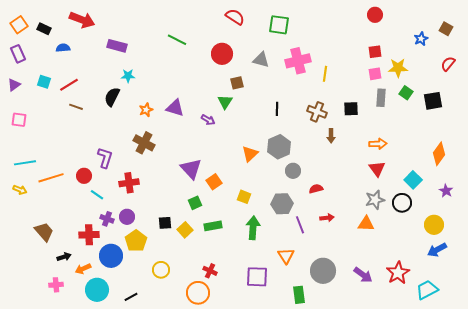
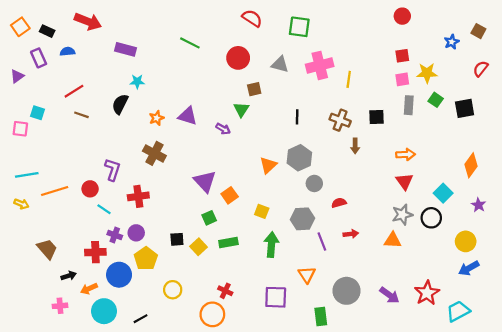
purple rectangle: (18, 54) -> (39, 58), moved
cyan square: (44, 82) -> (37, 113), moved
purple triangle: (14, 85) -> (17, 76), moved

